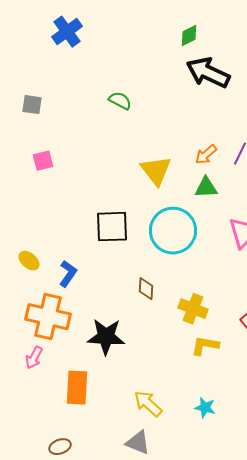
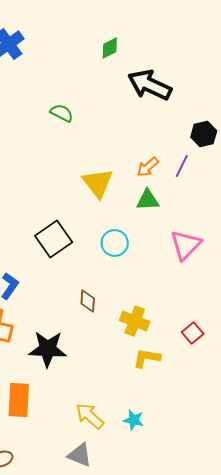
green diamond: (189, 36) -> (110, 48), moved
black square: (112, 227) -> (54, 239), turned -33
cyan circle: (173, 231) -> (115, 243), size x0.6
cyan star: (205, 408) -> (134, 420), moved

